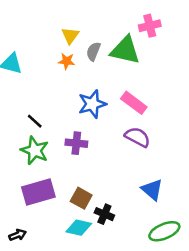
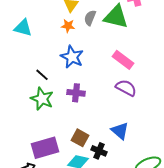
blue star: (92, 104) -> (72, 57), moved, turned -30
blue triangle: (152, 190) -> (120, 131), moved
purple rectangle: (38, 192) -> (45, 148), moved

